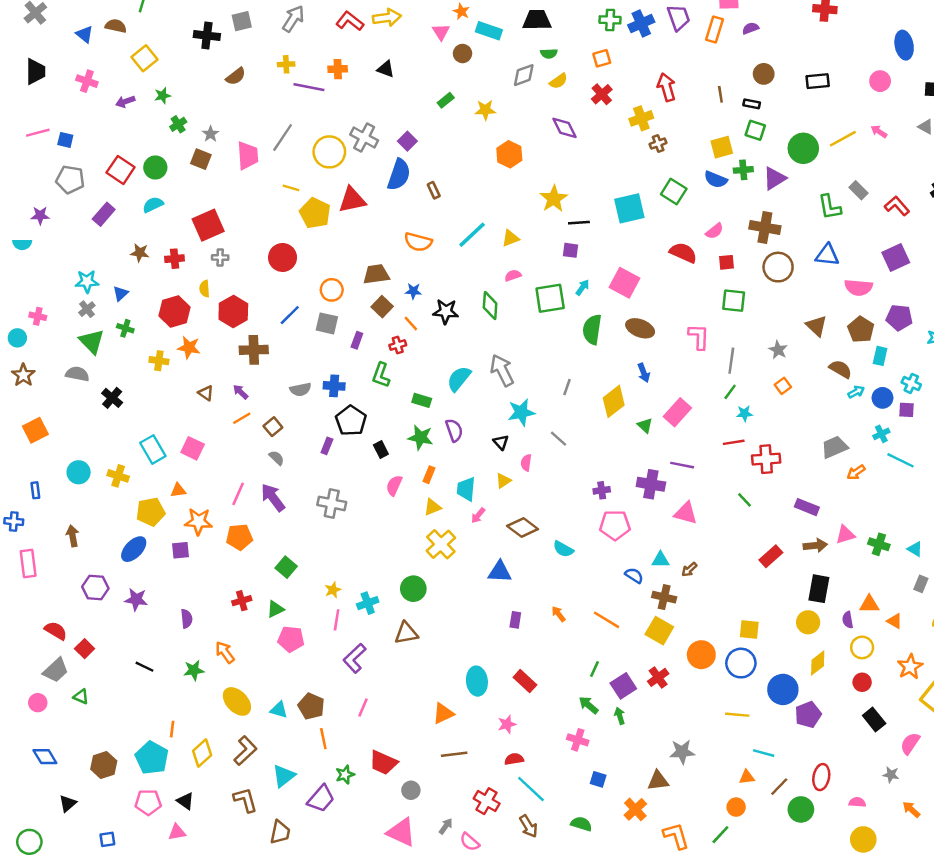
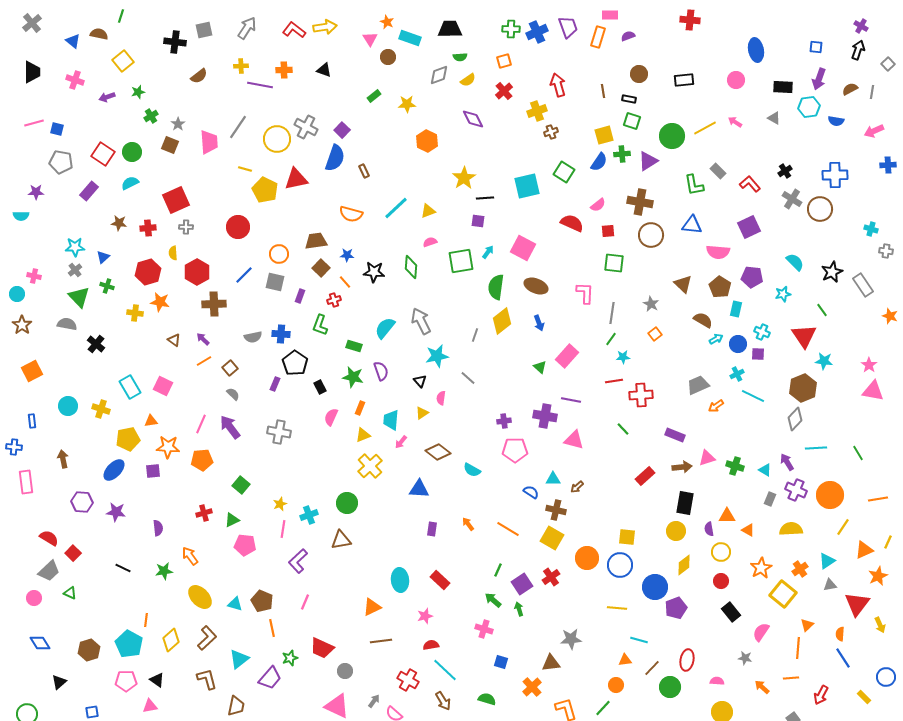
blue semicircle: (716, 179) -> (599, 162), turned -78
yellow diamond: (614, 401) -> (502, 321), moved

